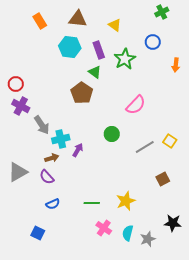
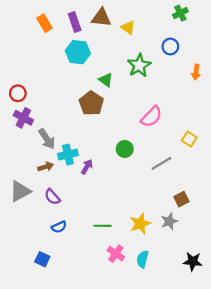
brown triangle: (78, 19) -> (101, 18), moved
purple rectangle: (99, 50) -> (75, 22), moved
yellow square: (170, 141) -> (189, 139), moved
brown arrow: (52, 158) -> (46, 167), moved
black star: (173, 223) -> (193, 261), moved
gray star: (148, 239) -> (169, 221), moved

